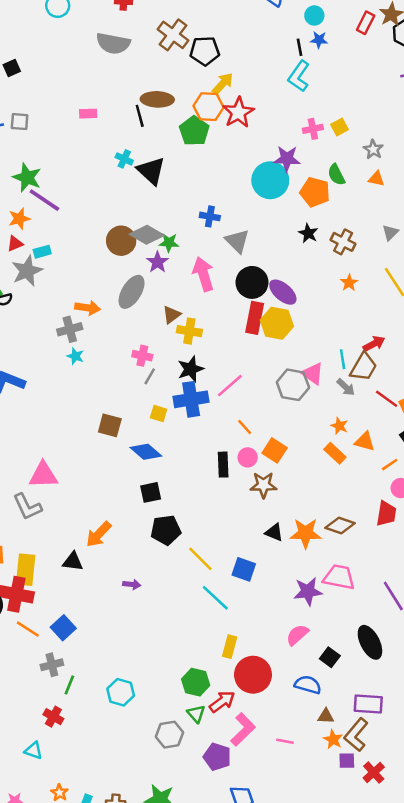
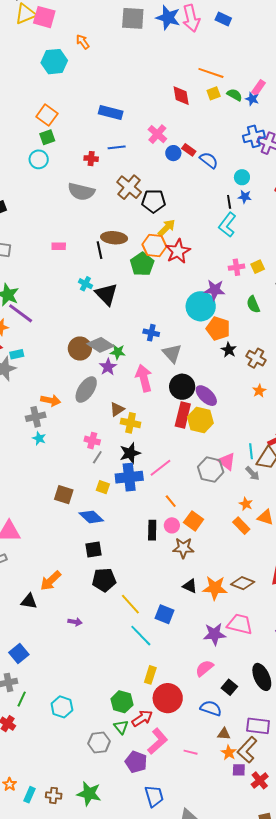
orange pentagon: (315, 192) -> (218, 329), moved

